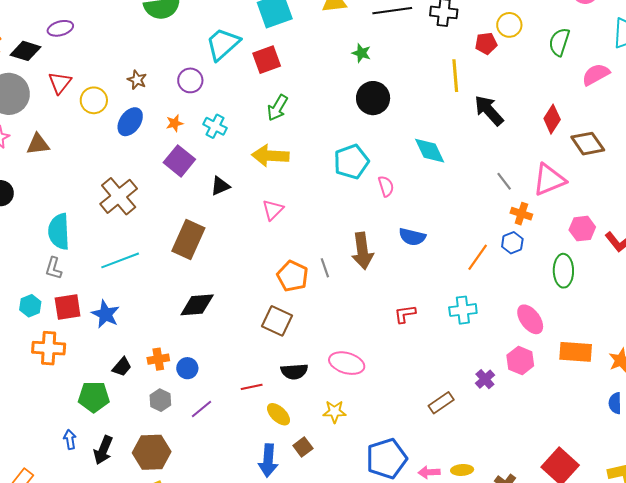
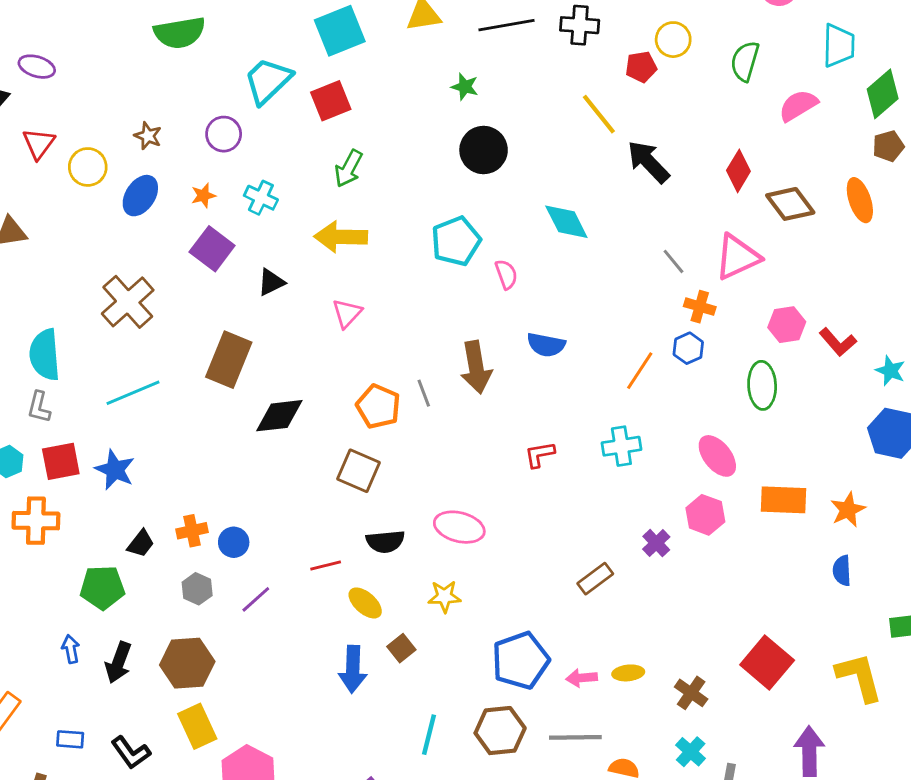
purple ellipse: (60, 28) -> (37, 67), turned 35
yellow line: (455, 76) -> (599, 114), turned -32
black diamond: (197, 305) -> (279, 416), moved

